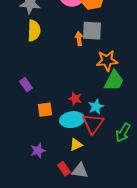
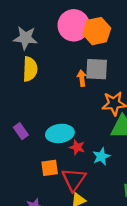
orange square: (45, 110) -> (50, 168), moved
cyan ellipse: (72, 120) -> (60, 133), moved
red triangle: (93, 124) -> (74, 179), moved

